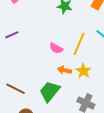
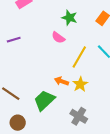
pink semicircle: (56, 48) -> (58, 38), moved

